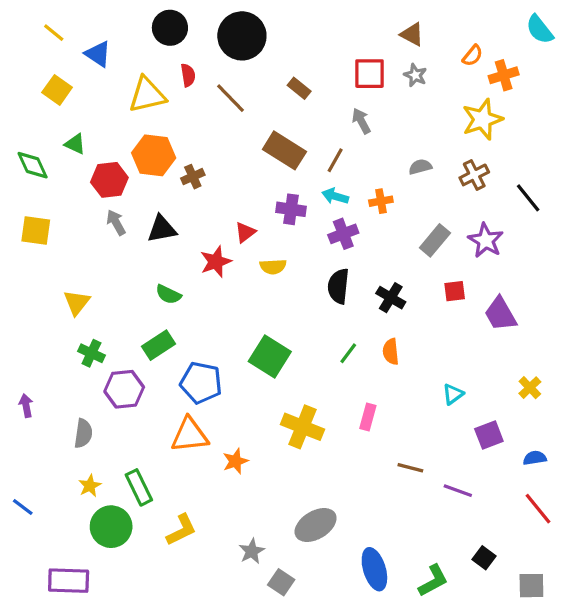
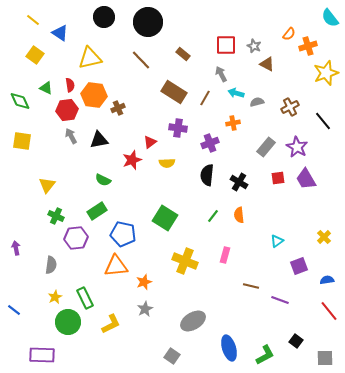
brown triangle: (412, 34) -> (267, 64), moved
red semicircle: (188, 75) -> (70, 85), moved
yellow star: (482, 119) -> (326, 73), moved
cyan arrow: (335, 196) -> (236, 93), moved
purple trapezoid: (500, 314) -> (306, 179), moved
gray star: (252, 551) -> (145, 309), moved

